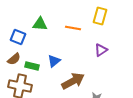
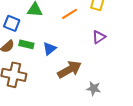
orange line: (73, 28) -> (69, 14), turned -42
green rectangle: (32, 66) -> (26, 44), moved

